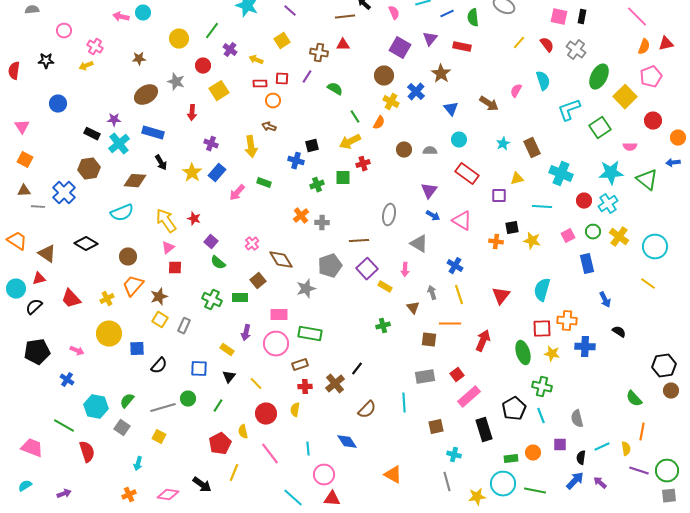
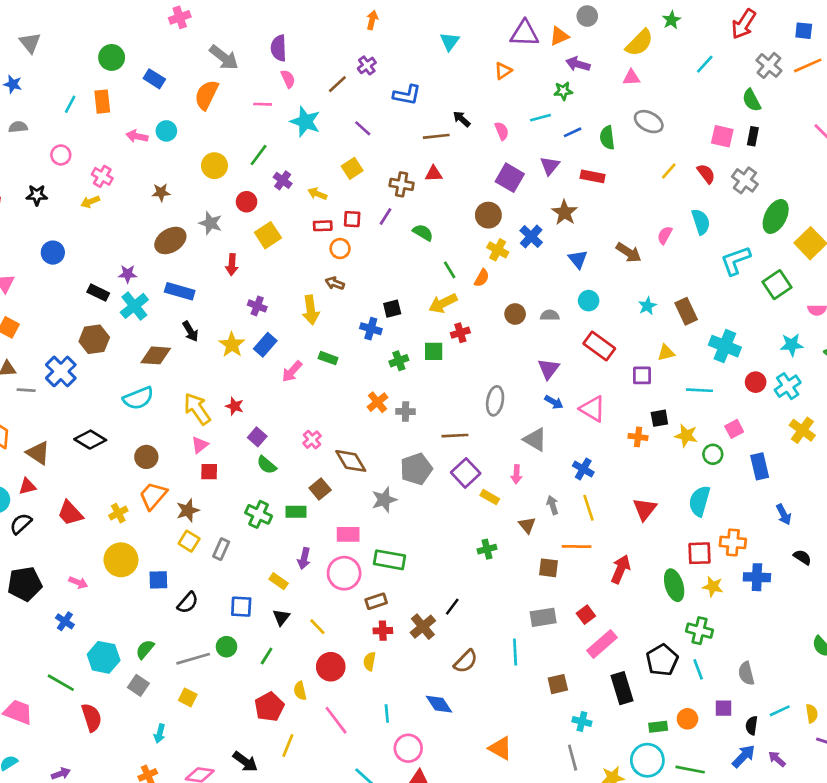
cyan star: (611, 173) -> (792, 345), size x0.7
green circle: (593, 232) -> (713, 454), moved

